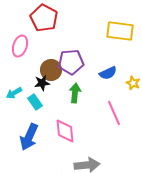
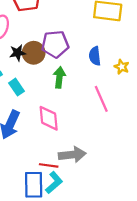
blue semicircle: (108, 73) -> (95, 56), turned 108
black star: (42, 83) -> (18, 53), moved

